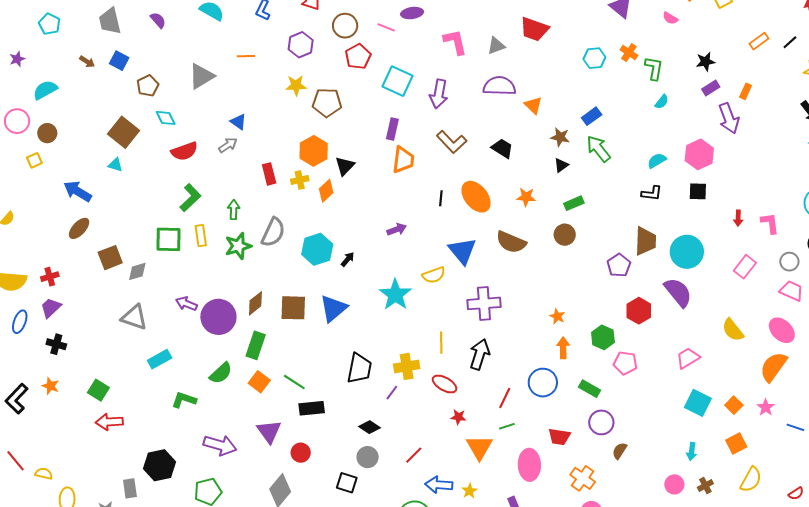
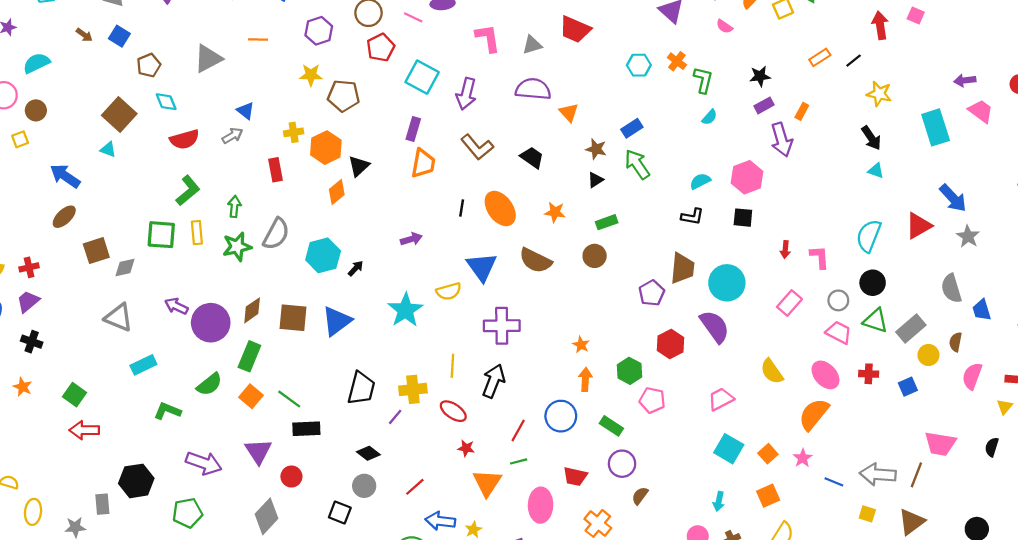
yellow cross: (300, 180) -> (294, 132), moved

